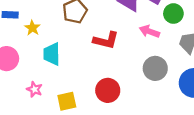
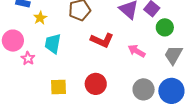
pink arrow: (149, 31) -> (137, 51), moved
gray circle: (155, 68) -> (144, 89), moved
pink star: (34, 89) -> (28, 58), moved

